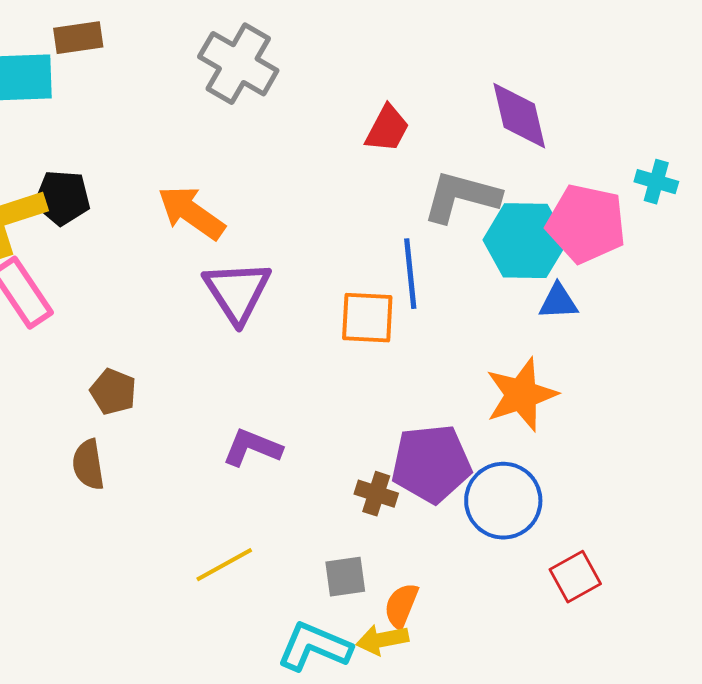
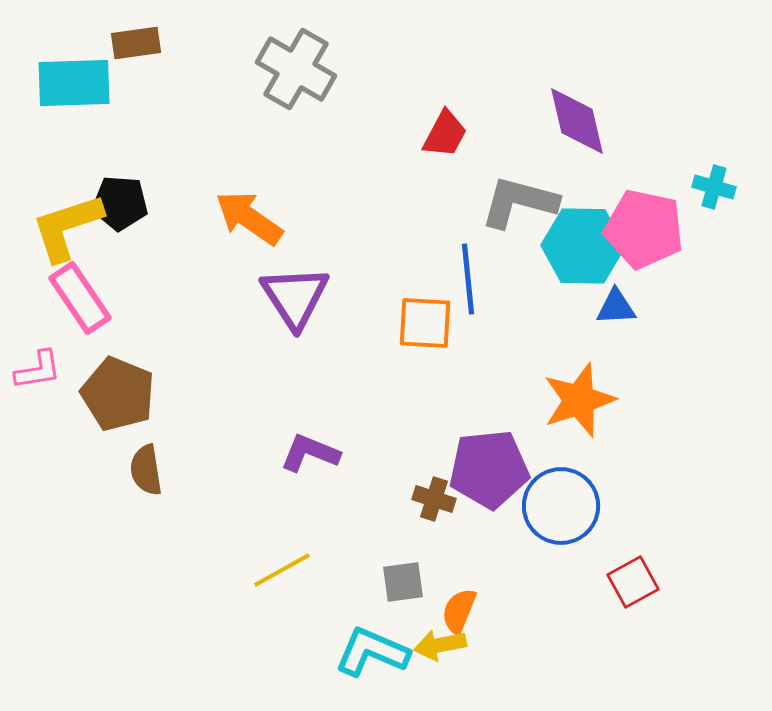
brown pentagon: (113, 392) -> (118, 394), moved, size x1.6

